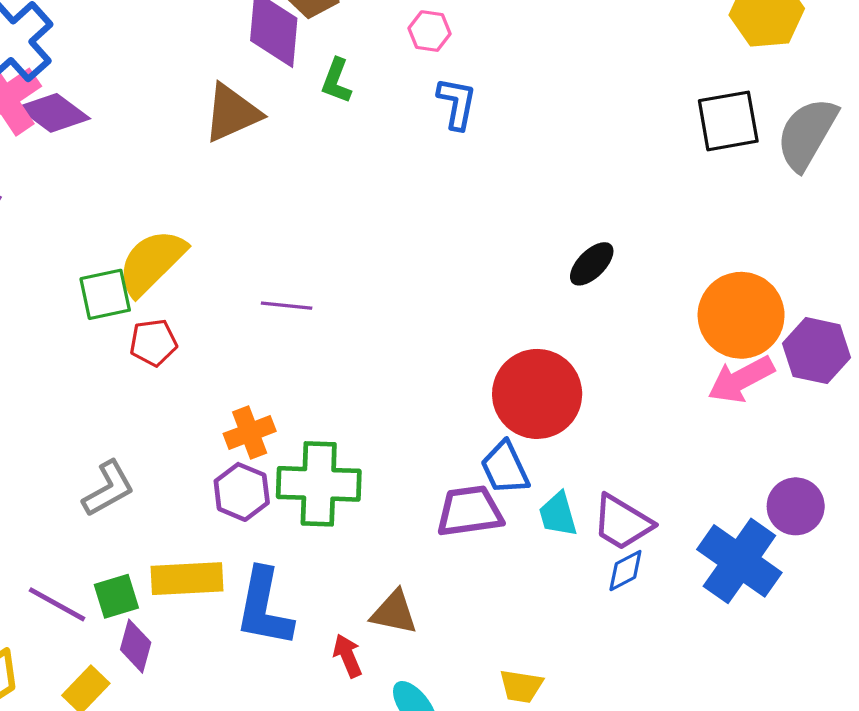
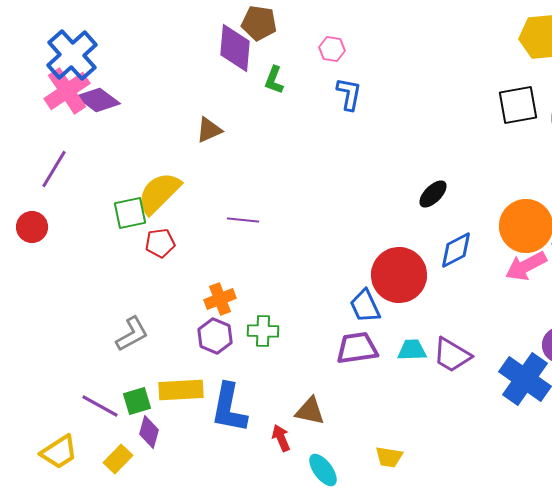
brown triangle: (232, 113) -> (209, 130), moved, size x0.7
blue trapezoid: (505, 468) -> (365, 306), moved
green cross: (319, 484) -> (263, 331), size x0.6
cyan trapezoid: (558, 514) -> (412, 350), turned 104
blue diamond: (625, 571) -> (456, 250), moved, size x1.4

